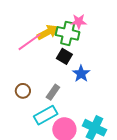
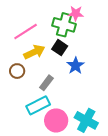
yellow arrow: (48, 32) -> (34, 52), moved
brown circle: (23, 91) -> (17, 71), moved

